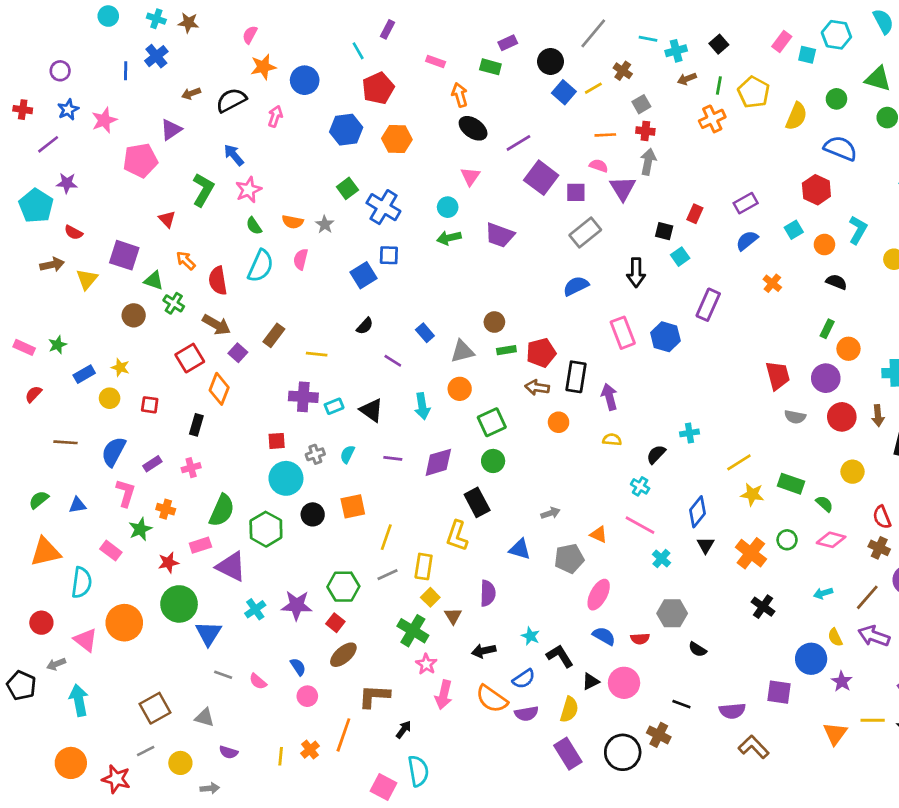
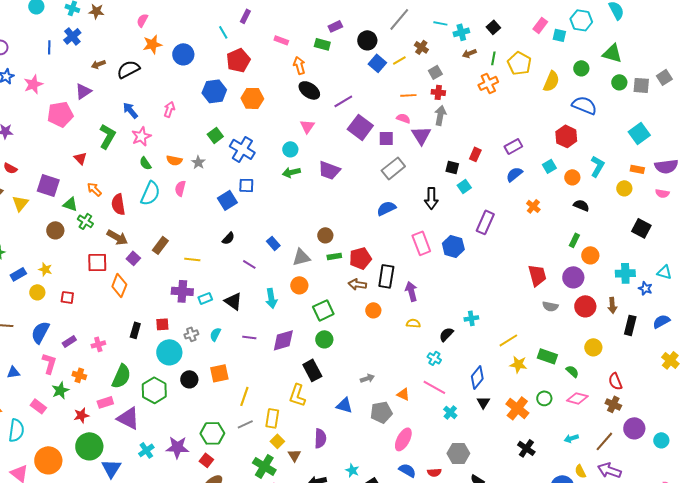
pink arrow: (275, 116) -> (169, 109), moved
red square: (190, 358) -> (97, 262), turned 30
black rectangle: (196, 425) -> (135, 330), moved

